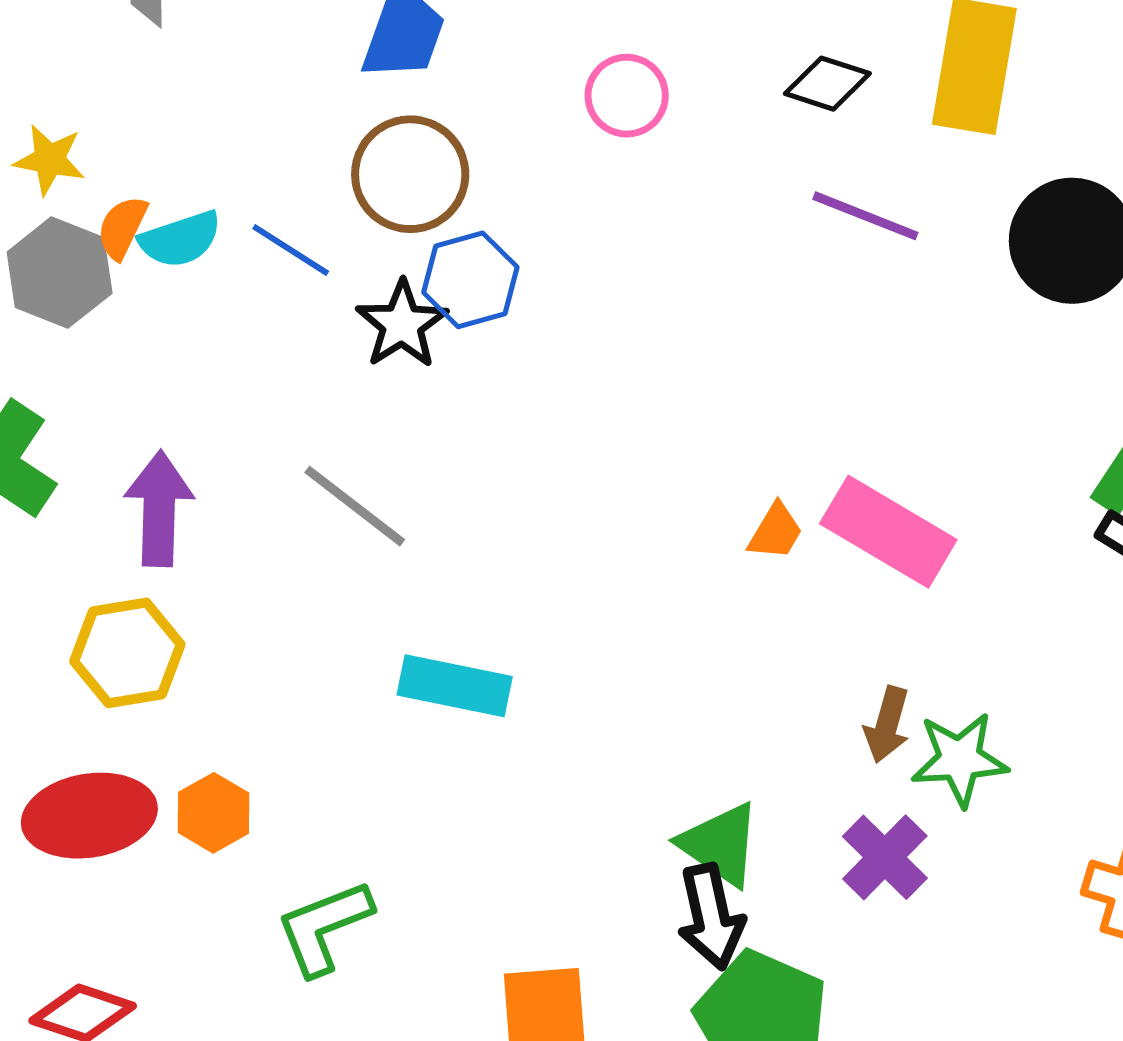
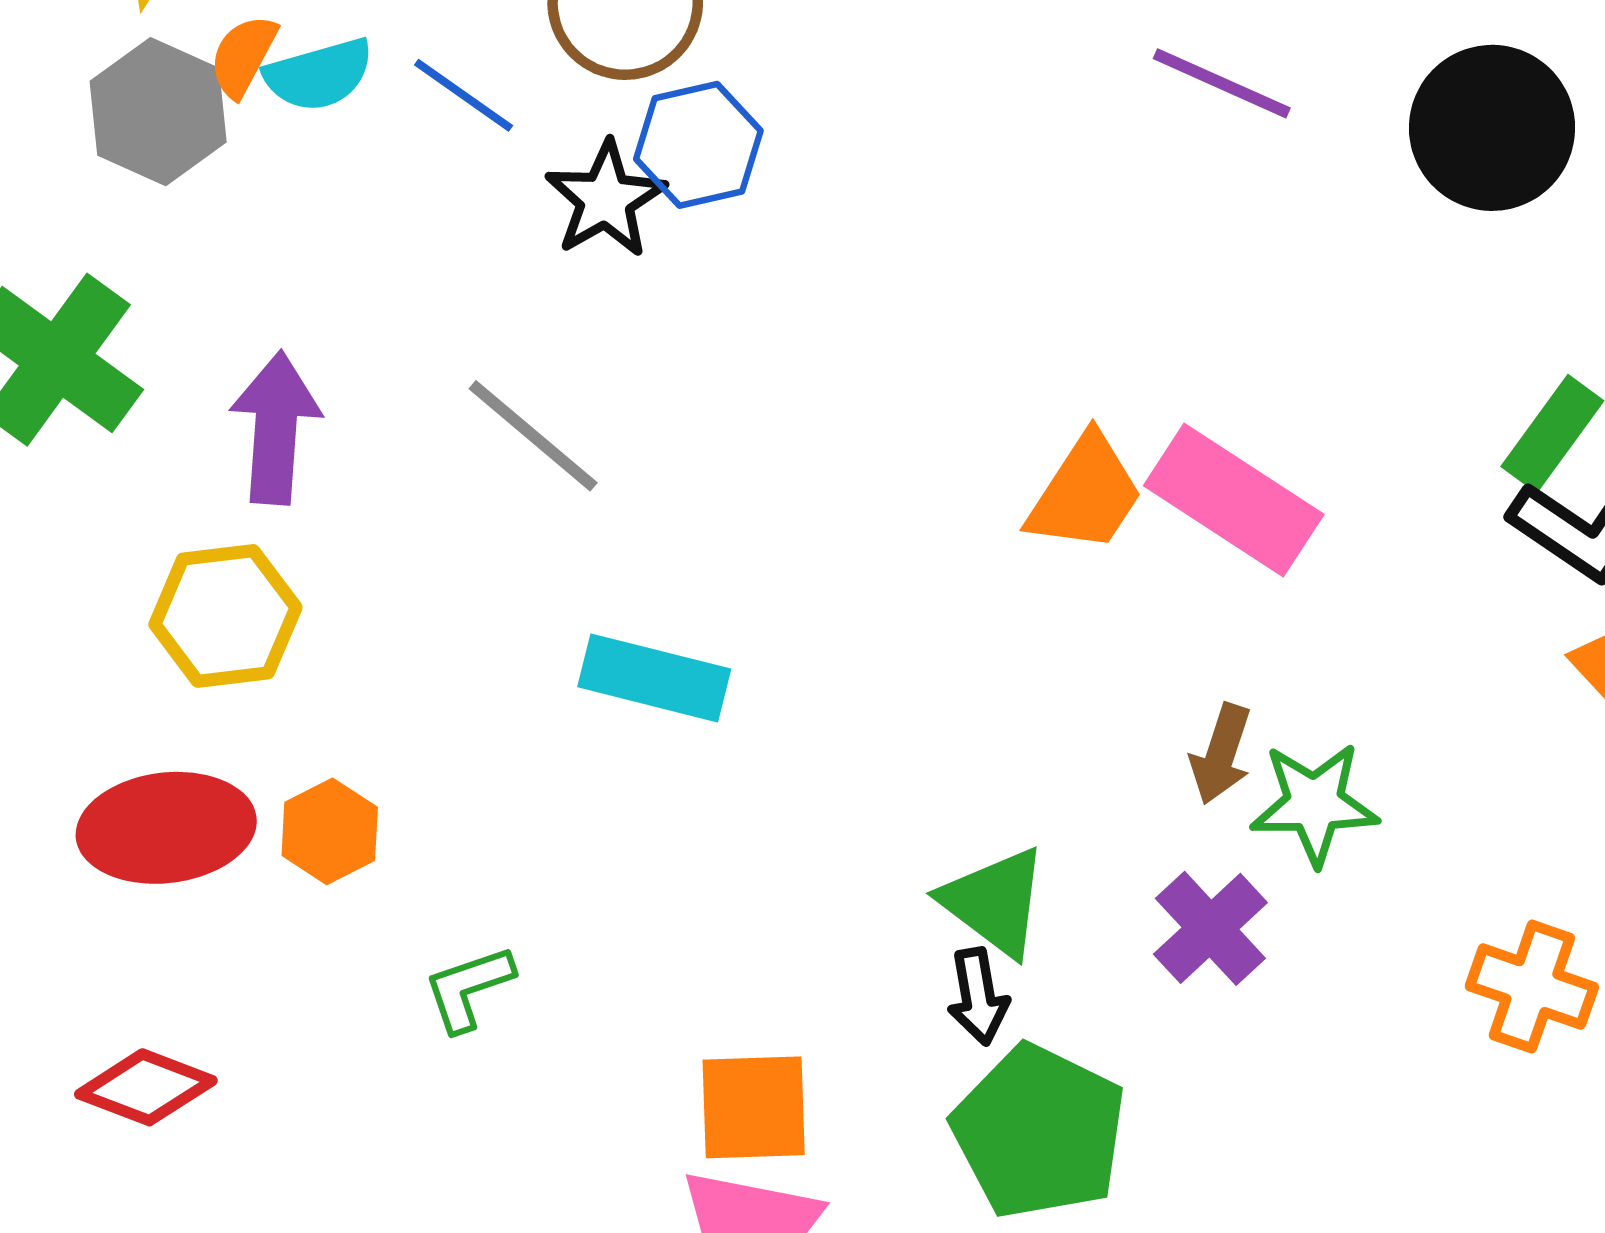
orange trapezoid: (776, 532) -> (1085, 494), size x1.6
black arrow: (711, 917) -> (978, 997), size x0.7
green L-shape: (324, 927) -> (469, 988), size x0.7

